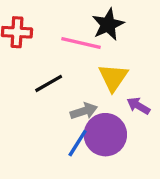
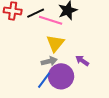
yellow triangle: (113, 77) -> (55, 43), moved
black line: (49, 83) -> (36, 13), moved

